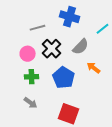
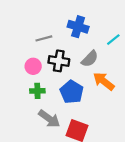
black cross: (52, 49) -> (59, 61), turned -36
orange arrow: (94, 68) -> (104, 81), size x1.5
gray arrow: (31, 103) -> (49, 119), moved, size x1.5

